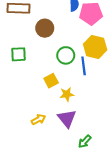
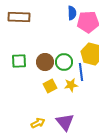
brown circle: (45, 28) -> (45, 62), moved
yellow star: (67, 94) -> (71, 85), moved

